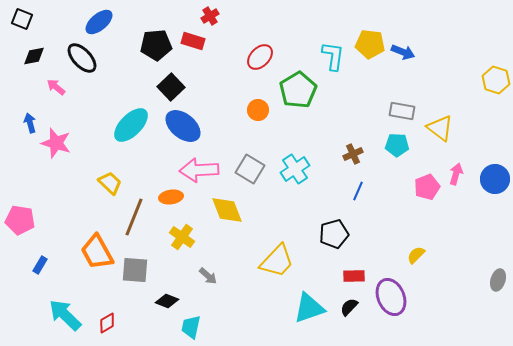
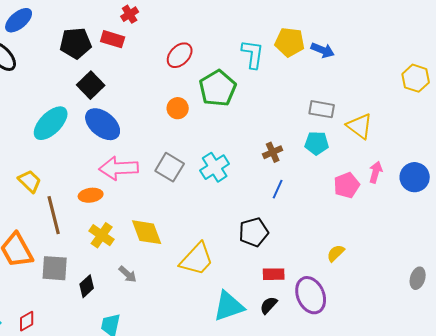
yellow diamond: (227, 210) -> (147, 232), moved
brown line: (134, 217) -> (54, 215), turned -36
black diamond: (167, 301) -> (87, 286), moved, turned -65

